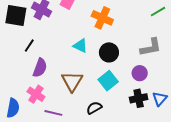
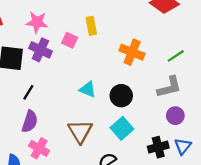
green line: (158, 12) -> (176, 56), moved
orange cross: (102, 18) -> (132, 52), moved
purple semicircle: (40, 68) -> (30, 121), moved
purple circle: (140, 73) -> (175, 116), moved

